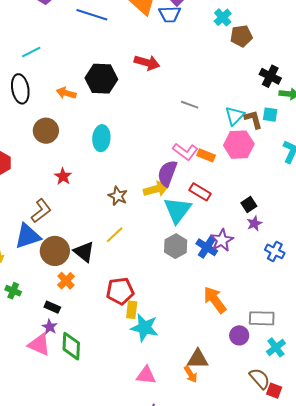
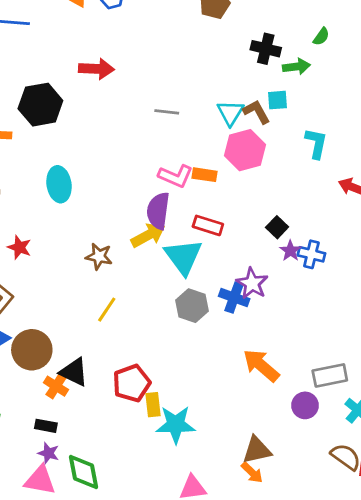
blue cross: (275, 251) -> (311, 254), moved
black triangle: (84, 252) -> (74, 372), moved

